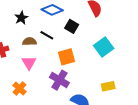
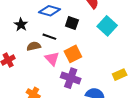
cyan square: (104, 47) -> (107, 26), moved
pink triangle: (29, 63) -> (52, 59), moved

